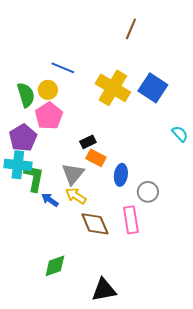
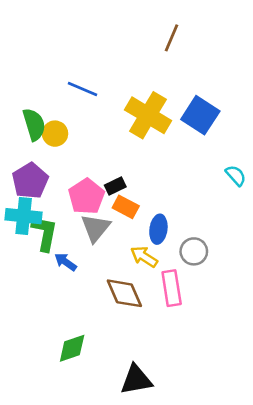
yellow circle: (48, 90) -> (55, 134), moved
pink pentagon: (49, 116) -> (86, 196), moved
yellow arrow: (76, 196) -> (144, 257), moved

